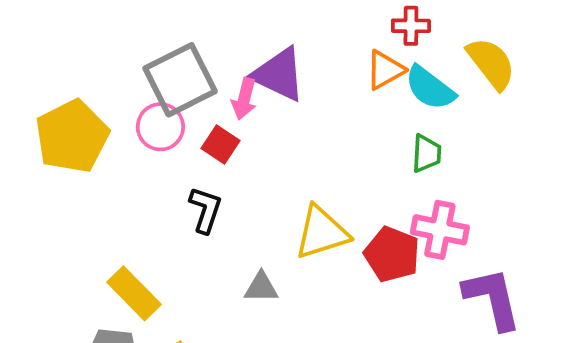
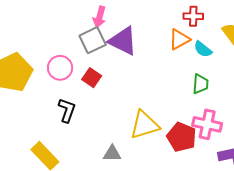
gray square: (180, 80) -> (93, 40), moved, size x0.7
cyan semicircle: (430, 88) -> (203, 49), size x0.7
pink arrow: (244, 99) -> (99, 17), moved
black L-shape: (205, 210) -> (67, 110), moved

